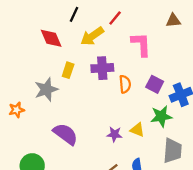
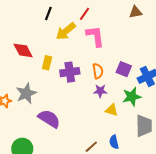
red diamond: (51, 38) -> (23, 50), moved
pink L-shape: (141, 44) -> (95, 36), moved
purple cross: (102, 68) -> (70, 72), moved
gray star: (46, 89) -> (26, 93), moved
purple star: (114, 134) -> (100, 91), moved

